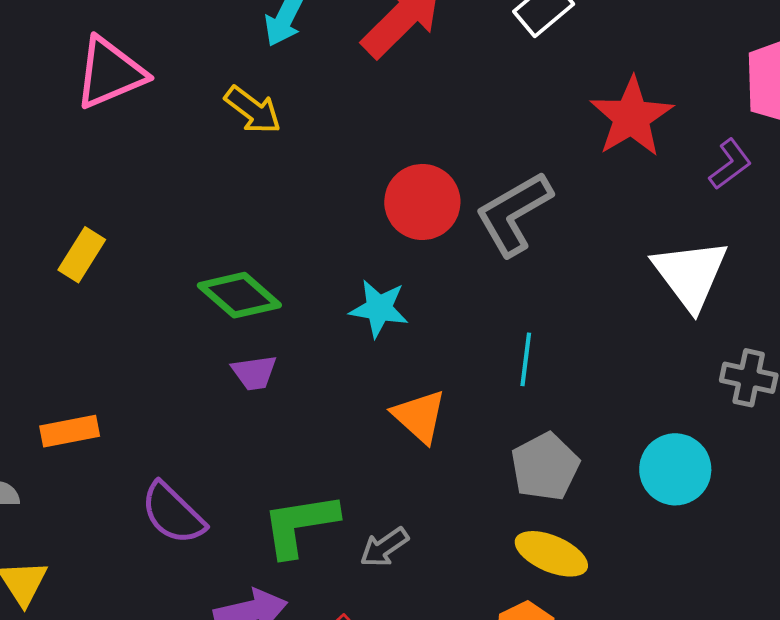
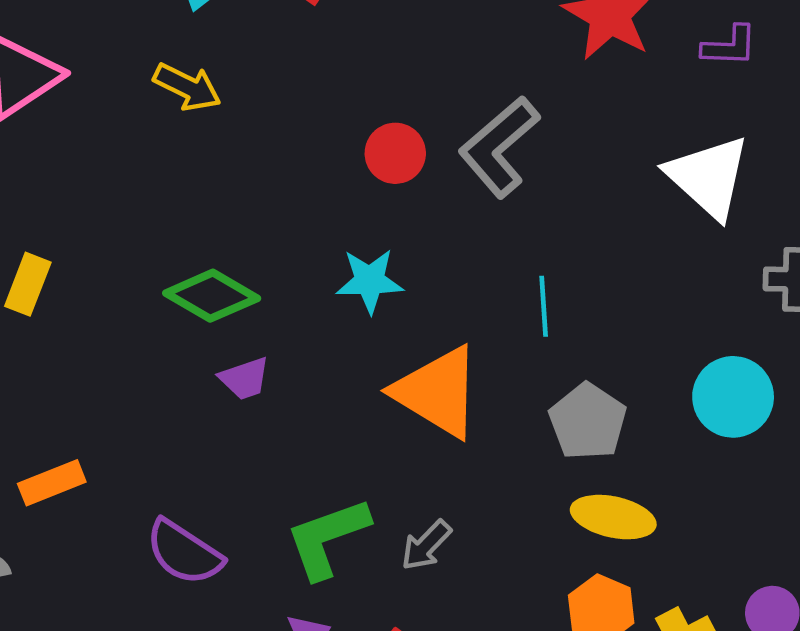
purple L-shape: (730, 164) -> (729, 46), turned 50
red circle: (422, 202) -> (395, 153), size x0.7
orange triangle: (419, 416) -> (437, 392), size x1.5

